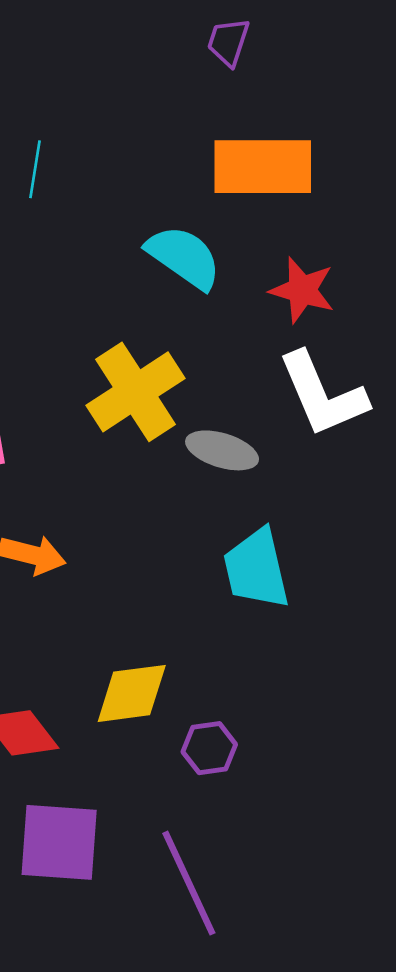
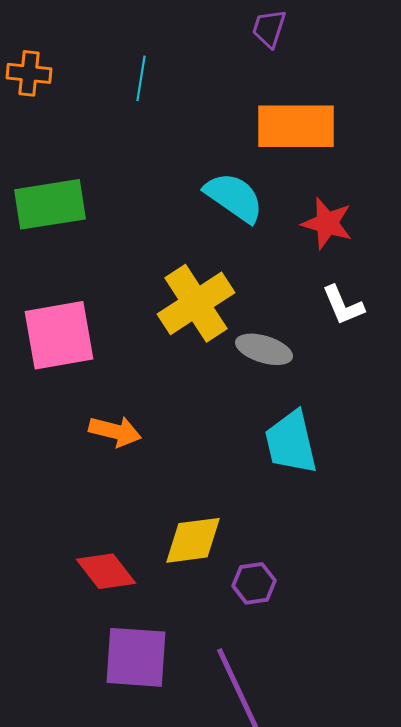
cyan line: (35, 169) -> (141, 78), moved
white L-shape: (323, 394) -> (343, 305), size x0.6

